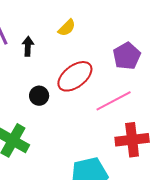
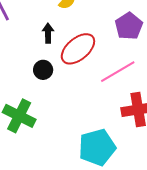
black arrow: (28, 46) -> (48, 33), moved

